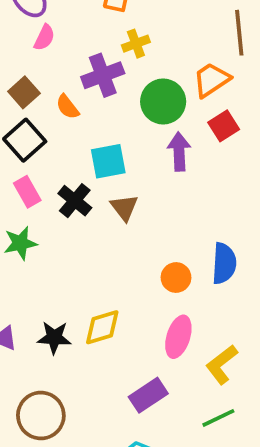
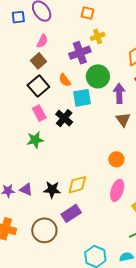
pink semicircle: (44, 38) -> (42, 41), moved
green circle: (163, 102) -> (98, 76), moved
orange semicircle: (68, 107) -> (65, 80), moved
brown triangle: (124, 207) -> (123, 120), moved
purple rectangle: (148, 395) -> (71, 213), moved

